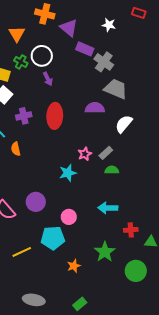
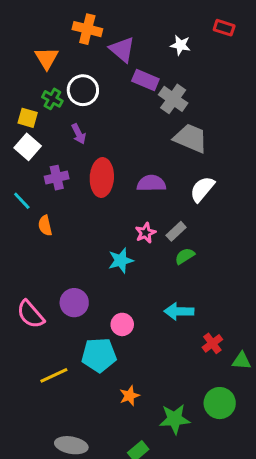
purple arrow: (48, 79) -> (79, 134), moved
purple semicircle: (95, 108) -> (151, 183), moved
green semicircle: (112, 170) -> (185, 256), turned -32
red cross: (131, 230) -> (212, 343), turned -32
green star: (105, 252) -> (175, 419), moved, turned 30

